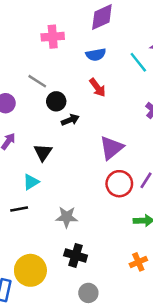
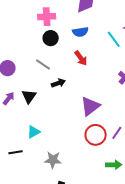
gray line: (37, 81) -> (43, 65), moved
black circle: (56, 101) -> (51, 38), moved
black triangle: (43, 152) -> (29, 96), moved
cyan triangle: (31, 182) -> (34, 132), moved

